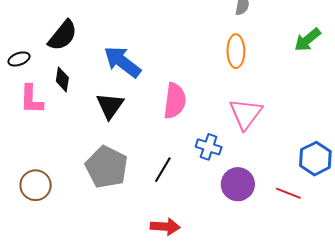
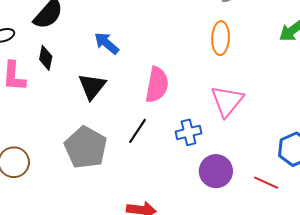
blue arrow: (122, 62) -> (107, 43), size x0.7
blue cross: (209, 147) -> (189, 132), turned -35
black line: (163, 170) -> (137, 131), moved

